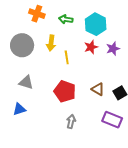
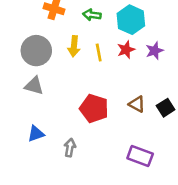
yellow line: (67, 57) -> (99, 53), moved
gray triangle: (26, 82) -> (34, 86), moved
purple rectangle: (112, 120) -> (140, 156), moved
gray arrow: (71, 122) -> (70, 148), moved

